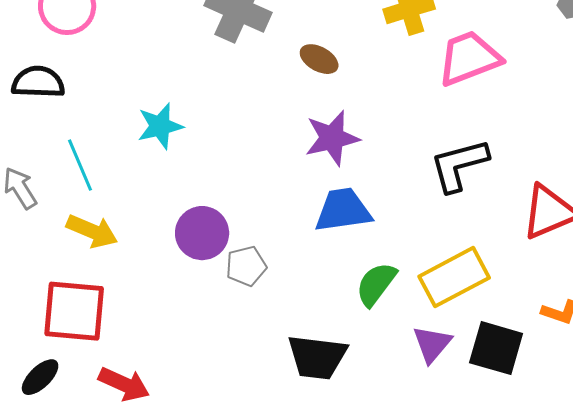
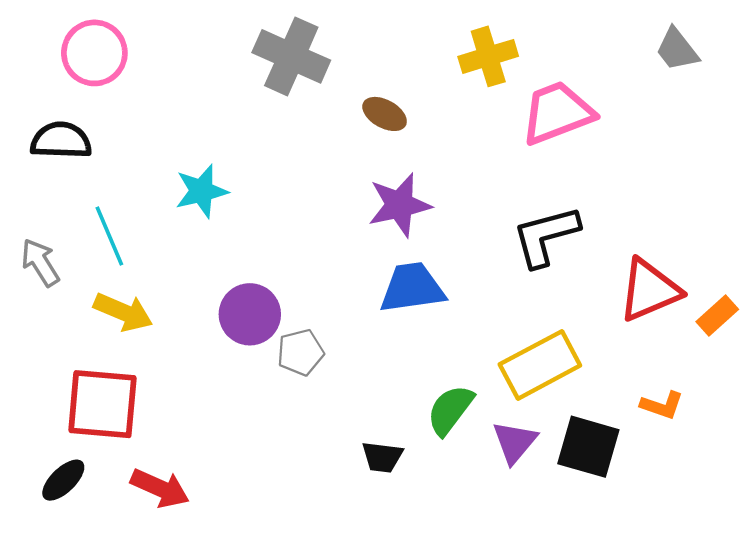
green semicircle: (376, 284) -> (450, 410), moved
black trapezoid: (317, 357) -> (382, 457), size x0.6

